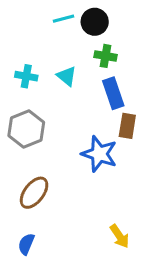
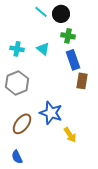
cyan line: (64, 19) -> (41, 12), turned 56
blue star: (99, 154) -> (51, 113), moved
yellow arrow: (120, 236) -> (70, 135), moved
blue semicircle: (26, 244) -> (17, 157), turned -48

